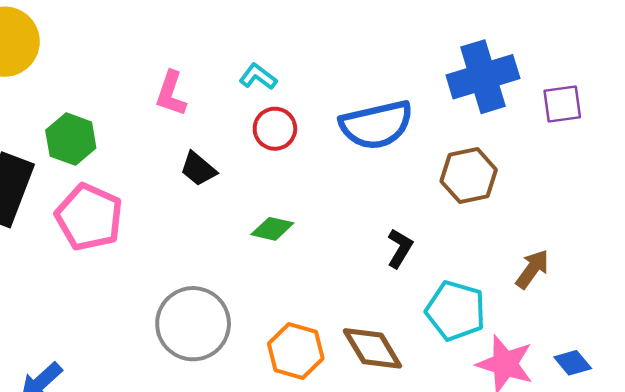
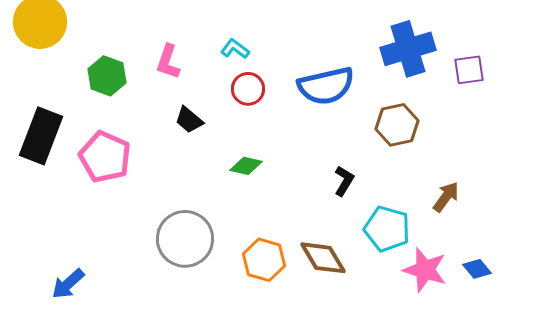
green hexagon: (71, 139) -> (107, 76), moved

